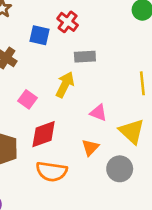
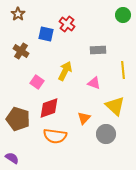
gray rectangle: (85, 57) -> (98, 50), moved
pink triangle: (98, 113) -> (94, 83), moved

